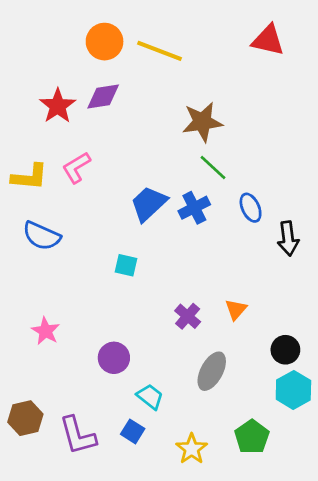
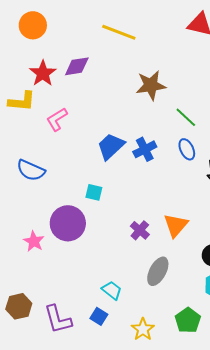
orange circle: (105, 42) -> (33, 25), moved
green line: (213, 167) -> (186, 117), moved
yellow L-shape: (29, 177) -> (22, 101), moved
orange triangle: (236, 310) -> (176, 225), size x1.5
purple circle: (114, 358) -> (68, 223), moved, size x1.5

